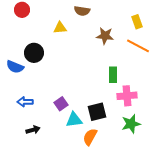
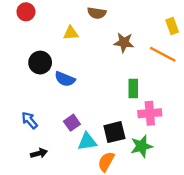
yellow rectangle: (137, 22) -> (172, 26), moved
blue semicircle: (15, 67) -> (65, 79), moved
blue arrow: (25, 102) -> (29, 120), turned 49
green star: (131, 124) -> (142, 146), moved

